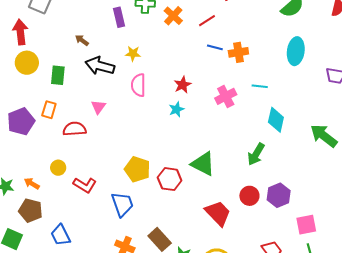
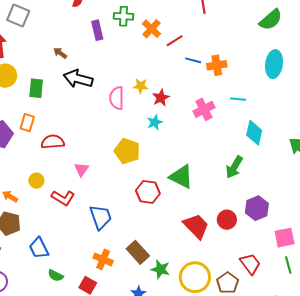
red line: (207, 21) -> (175, 41), moved
yellow star: (133, 54) -> (141, 86), moved
pink triangle: (98, 107) -> (82, 169), moved
yellow pentagon: (137, 169) -> (127, 151), moved
red circle: (249, 196) -> (227, 220), moved

